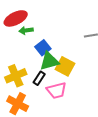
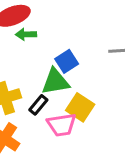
blue square: (43, 48) -> (67, 61), moved
yellow square: (65, 66) -> (80, 107), moved

